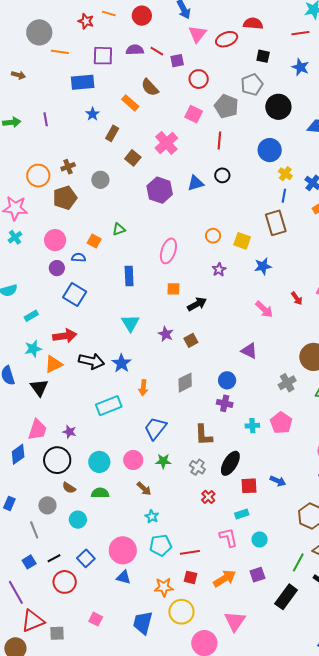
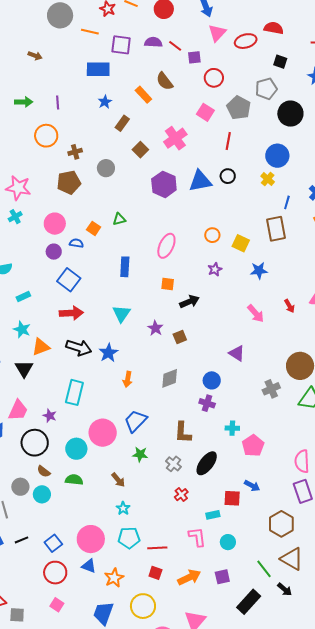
orange line: (60, 52) -> (90, 32), moved
yellow cross: (285, 174) -> (268, 179), moved
orange circle: (38, 176) -> (46, 136), moved
blue triangle: (196, 183) -> (200, 181), size x1.4
red arrow: (65, 336) -> (71, 313), moved
cyan star: (33, 349) -> (22, 329), turned 30
cyan rectangle: (109, 406) -> (74, 392), moved, turned -60
pink pentagon: (281, 423) -> (253, 446), moved
pink circle: (133, 460) -> (103, 433), moved, size x1.4
red square: (249, 486) -> (232, 498), moved
cyan circle: (78, 520) -> (42, 494), moved
green line: (298, 562) -> (264, 569), turned -72
red circle: (65, 582) -> (55, 573), moved
orange star: (164, 587) -> (114, 578), moved, turned -30

